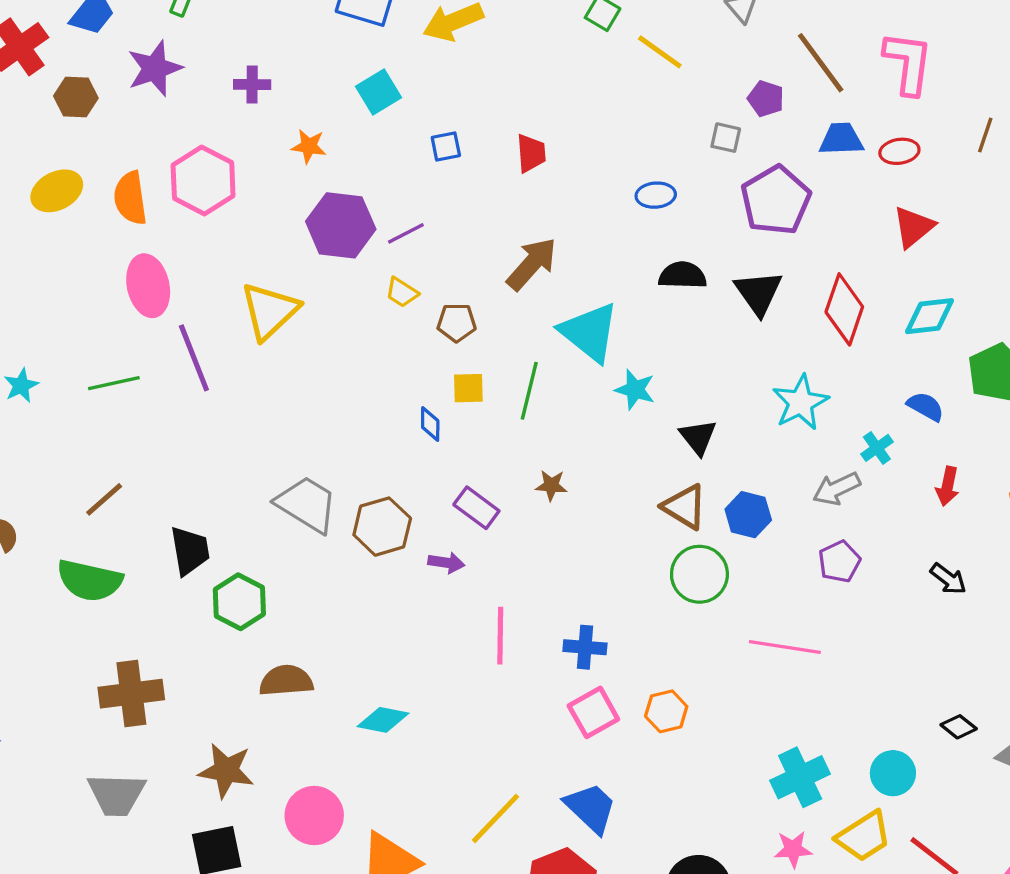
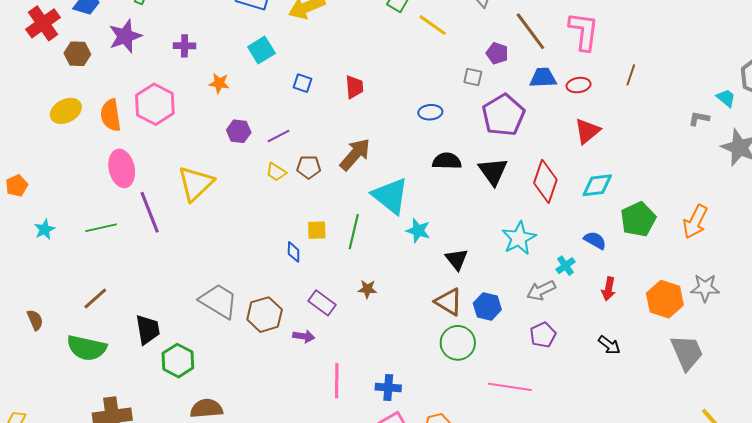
blue square: (446, 146) -> (303, 83), turned 30
purple hexagon: (341, 225) -> (239, 131), size x0.6
brown pentagon: (457, 323) -> (309, 167), moved

